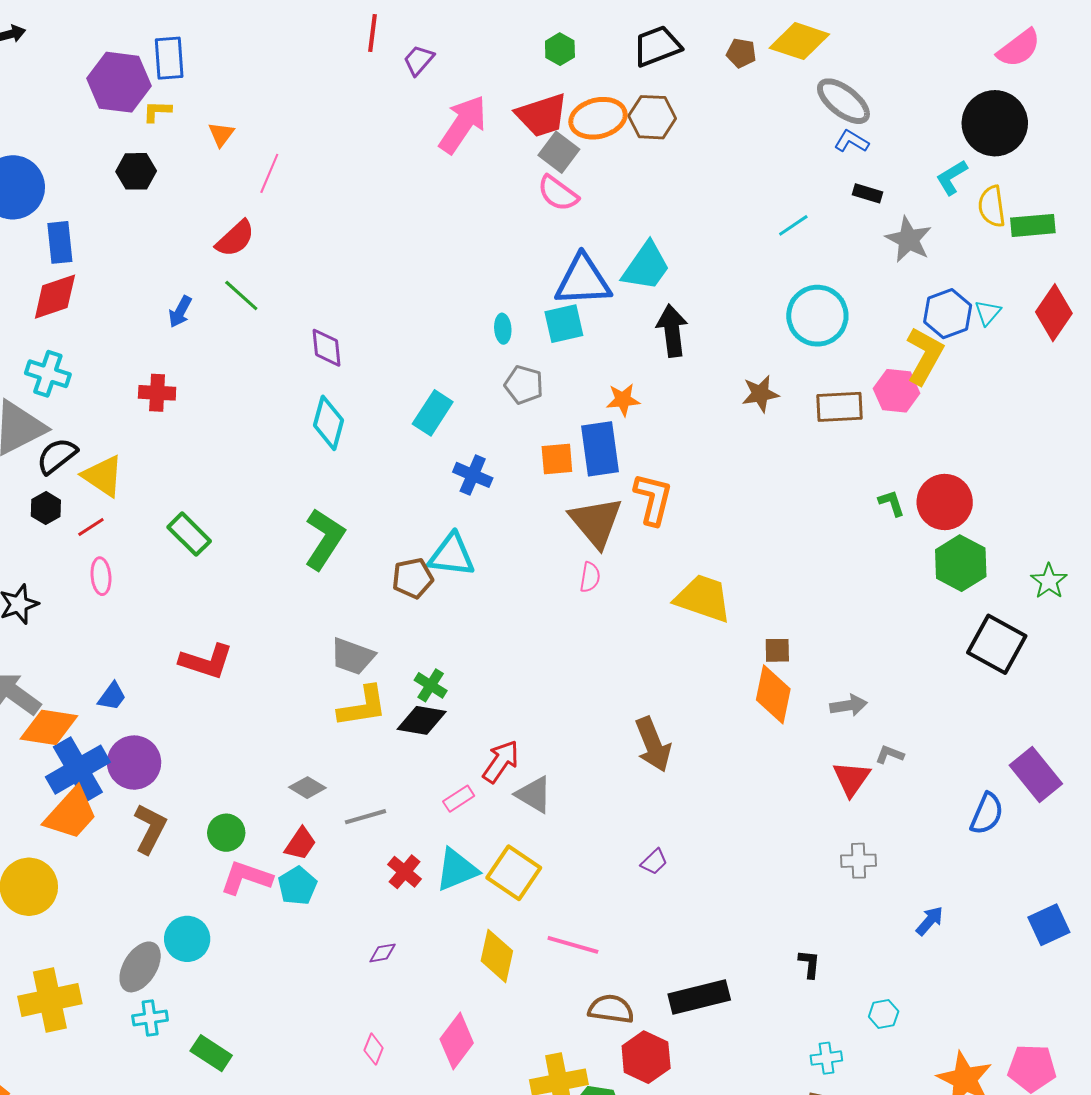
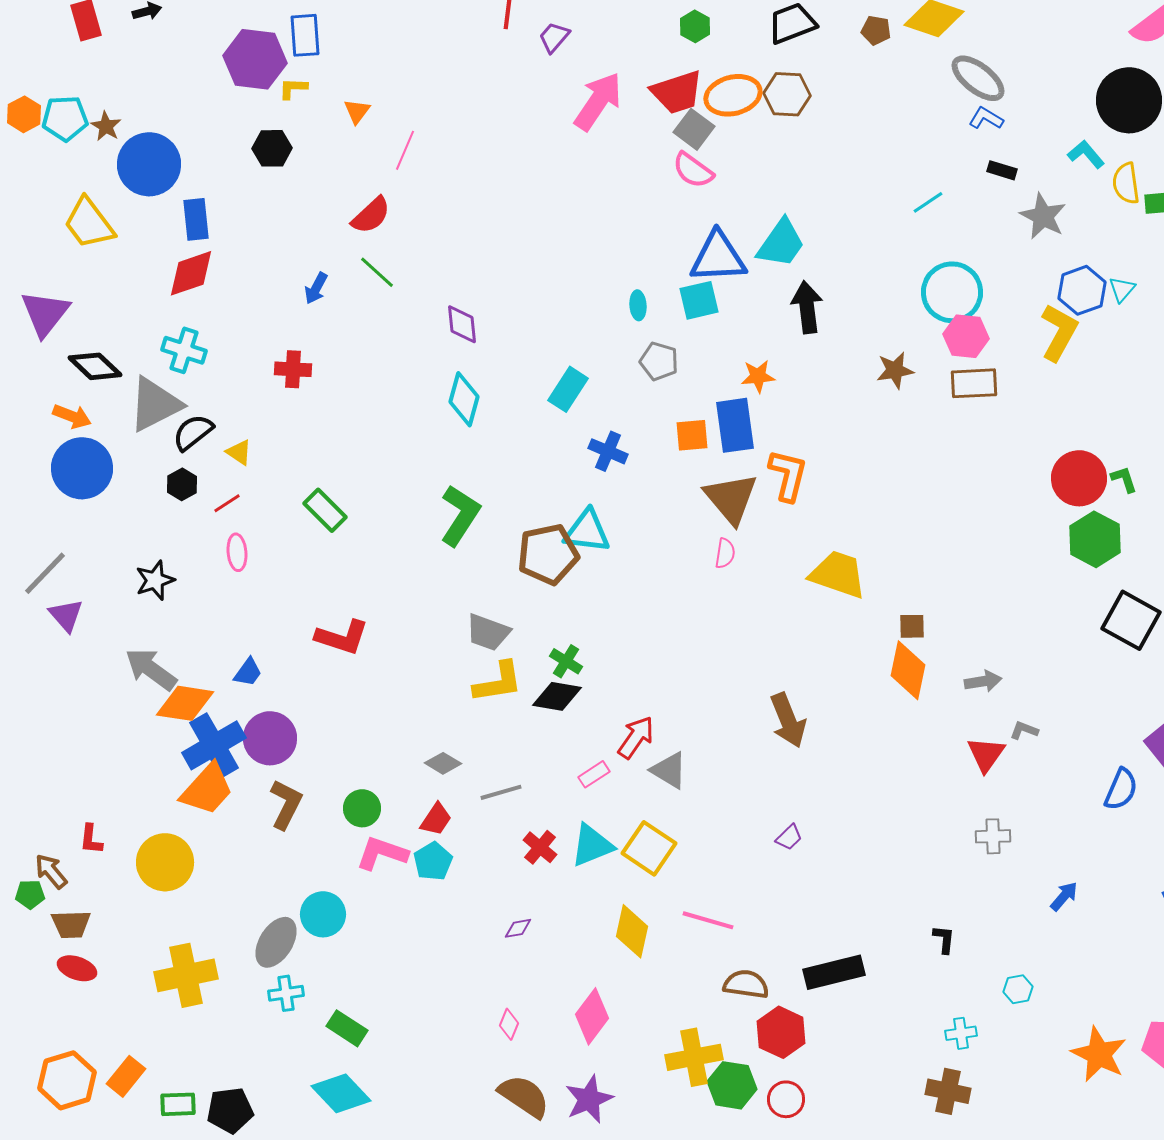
cyan L-shape: (952, 177) -> (1086, 154), turned 81
pink hexagon: (897, 391) -> (966, 336), moved
yellow triangle: (103, 476) -> (239, 452), size x0.6
green L-shape: (892, 503) -> (1124, 479), moved
brown pentagon: (413, 578) -> (548, 554), size x1.5

